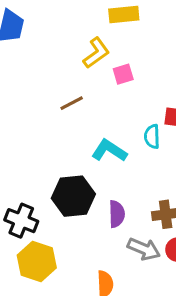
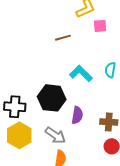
black cross: (21, 221) -> (15, 107), turned -30
gray arrow: (144, 249) -> (55, 135), moved

